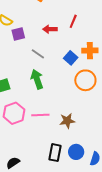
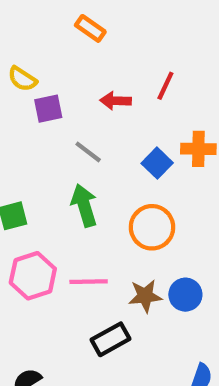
orange circle: (85, 80) -> (152, 227), moved
blue circle: (76, 152) -> (185, 295), moved
black rectangle: (55, 153) -> (111, 339), moved, turned 48

